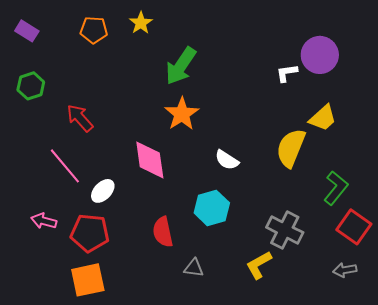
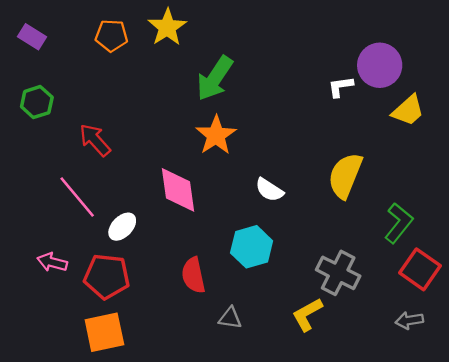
yellow star: (141, 23) -> (167, 27), size x1.4
yellow trapezoid: (323, 118) -> (408, 110), moved

